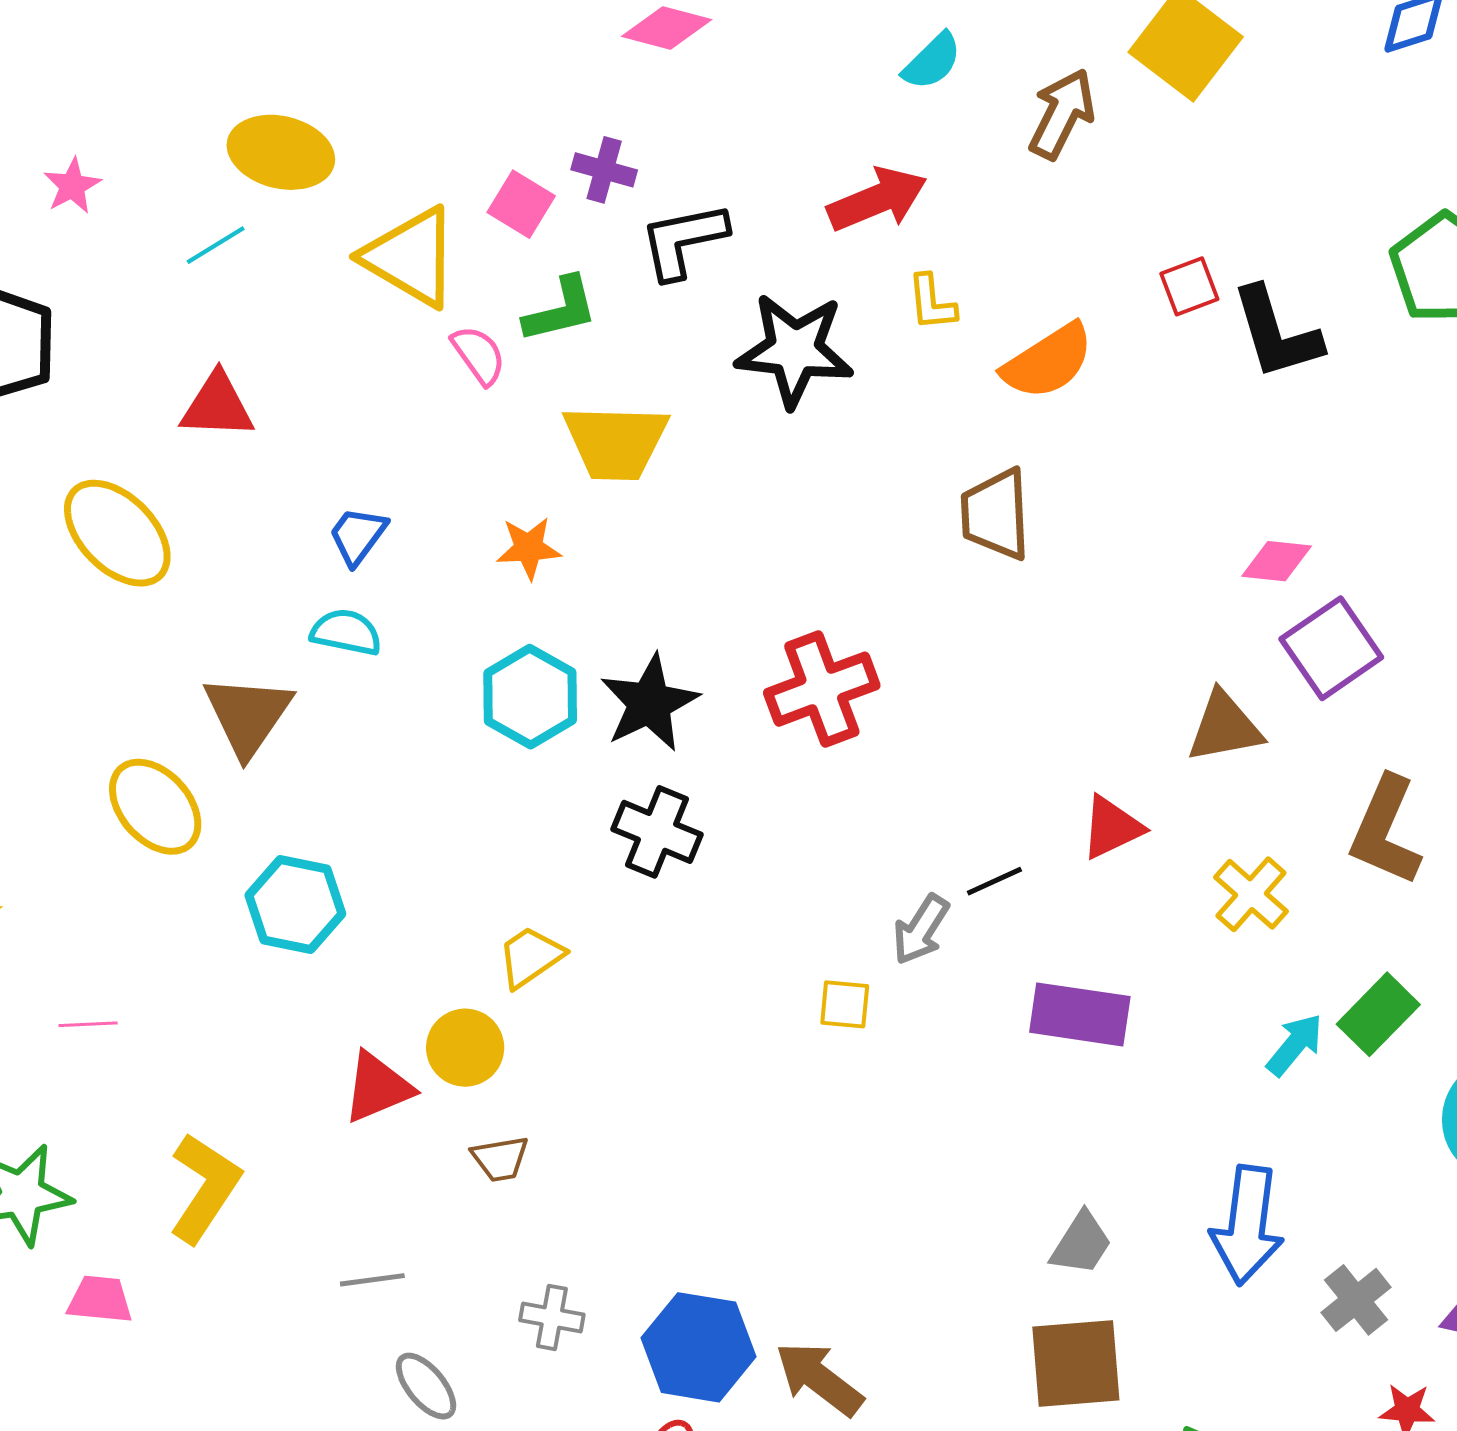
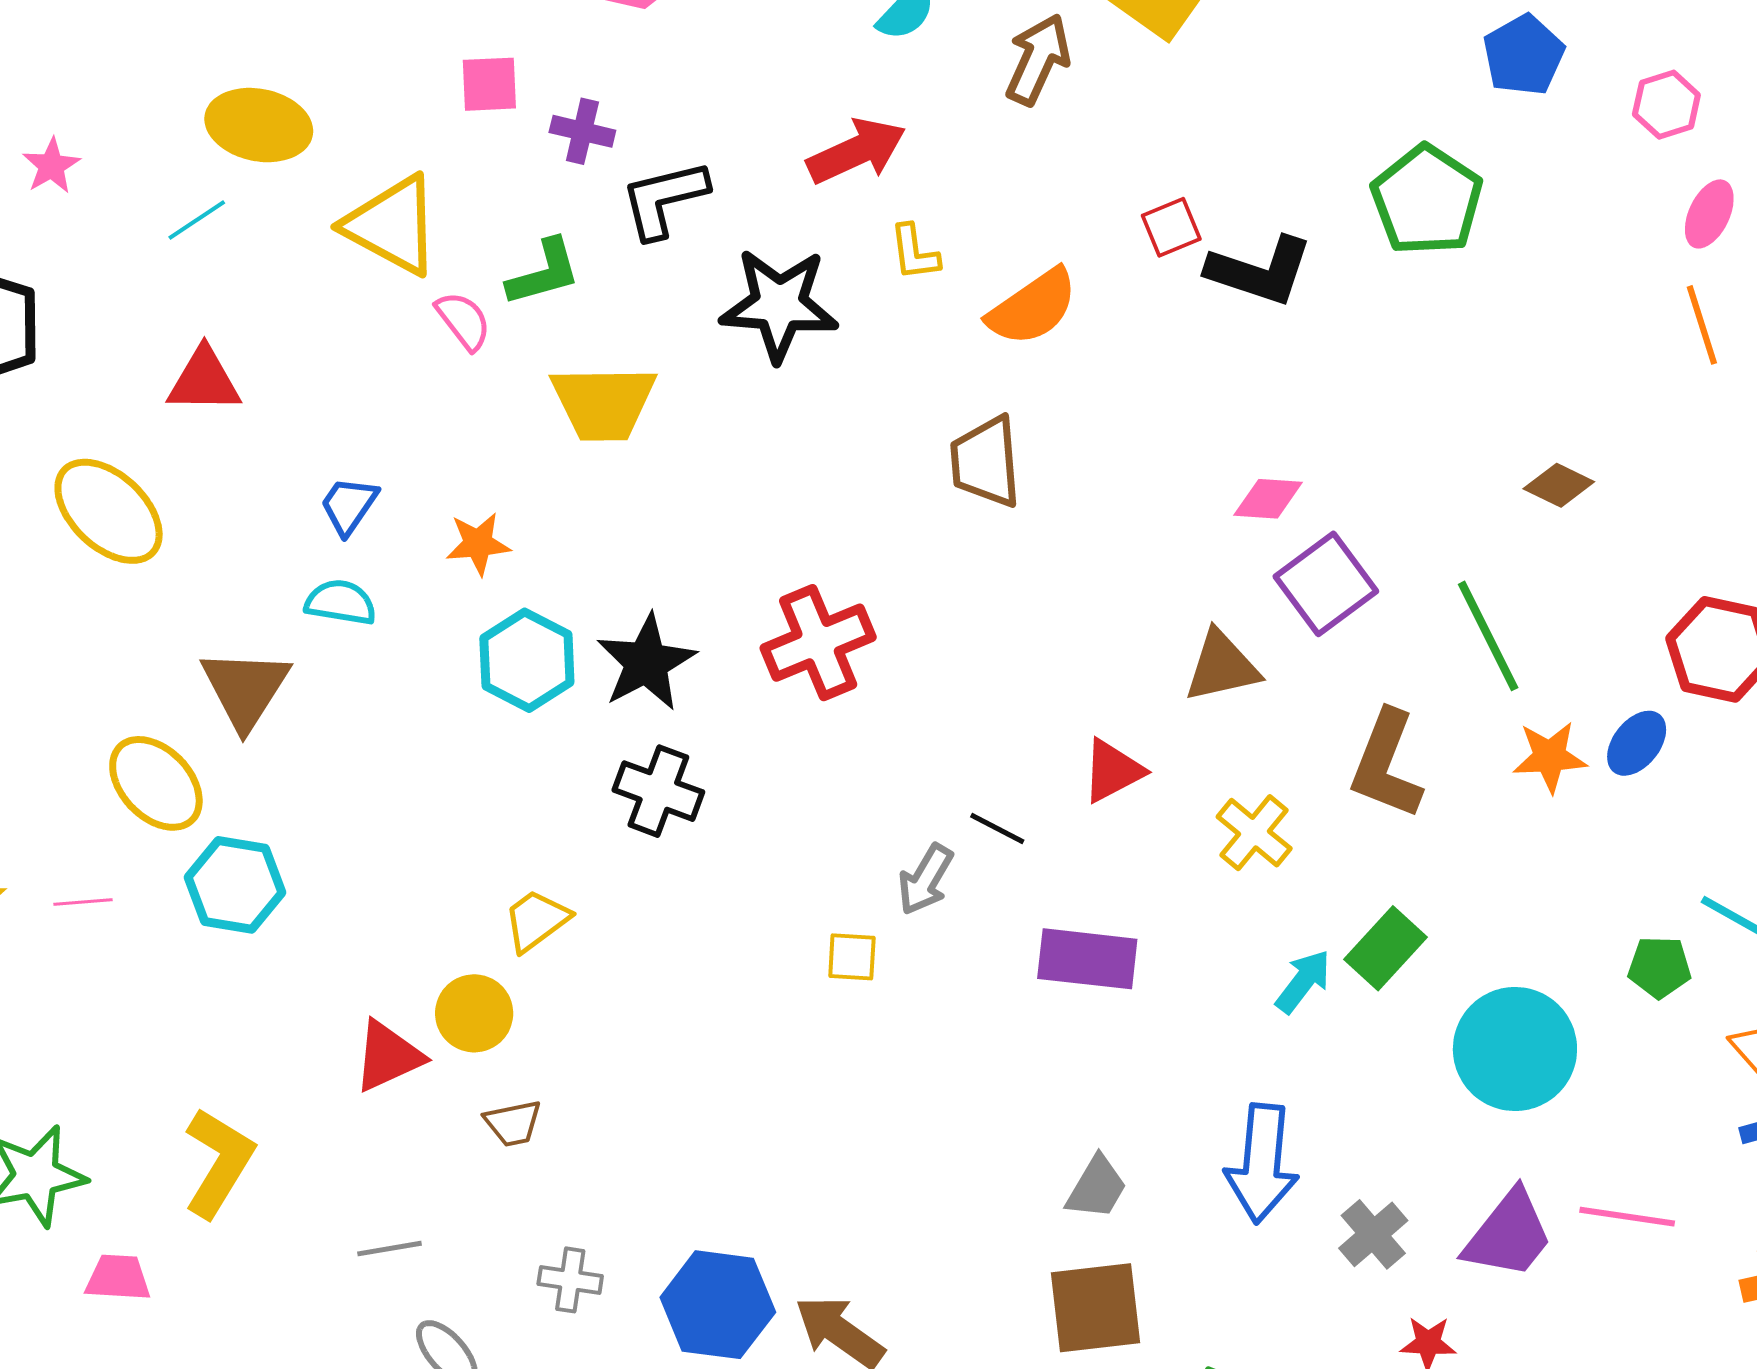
pink square: (521, 204) -> (489, 84), moved, turned -32
black L-shape: (1276, 333) -> (1260, 271), turned -53
orange star: (529, 548) -> (478, 544), moved
black line: (994, 881) -> (997, 829), turned 54
cyan hexagon: (295, 904) -> (235, 885), moved
pink line: (88, 1024) -> (83, 902), moved

